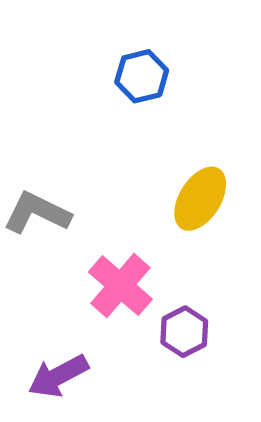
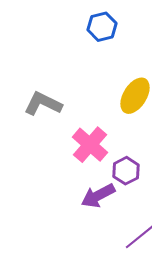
purple arrow: (58, 376) -> (98, 196), moved

